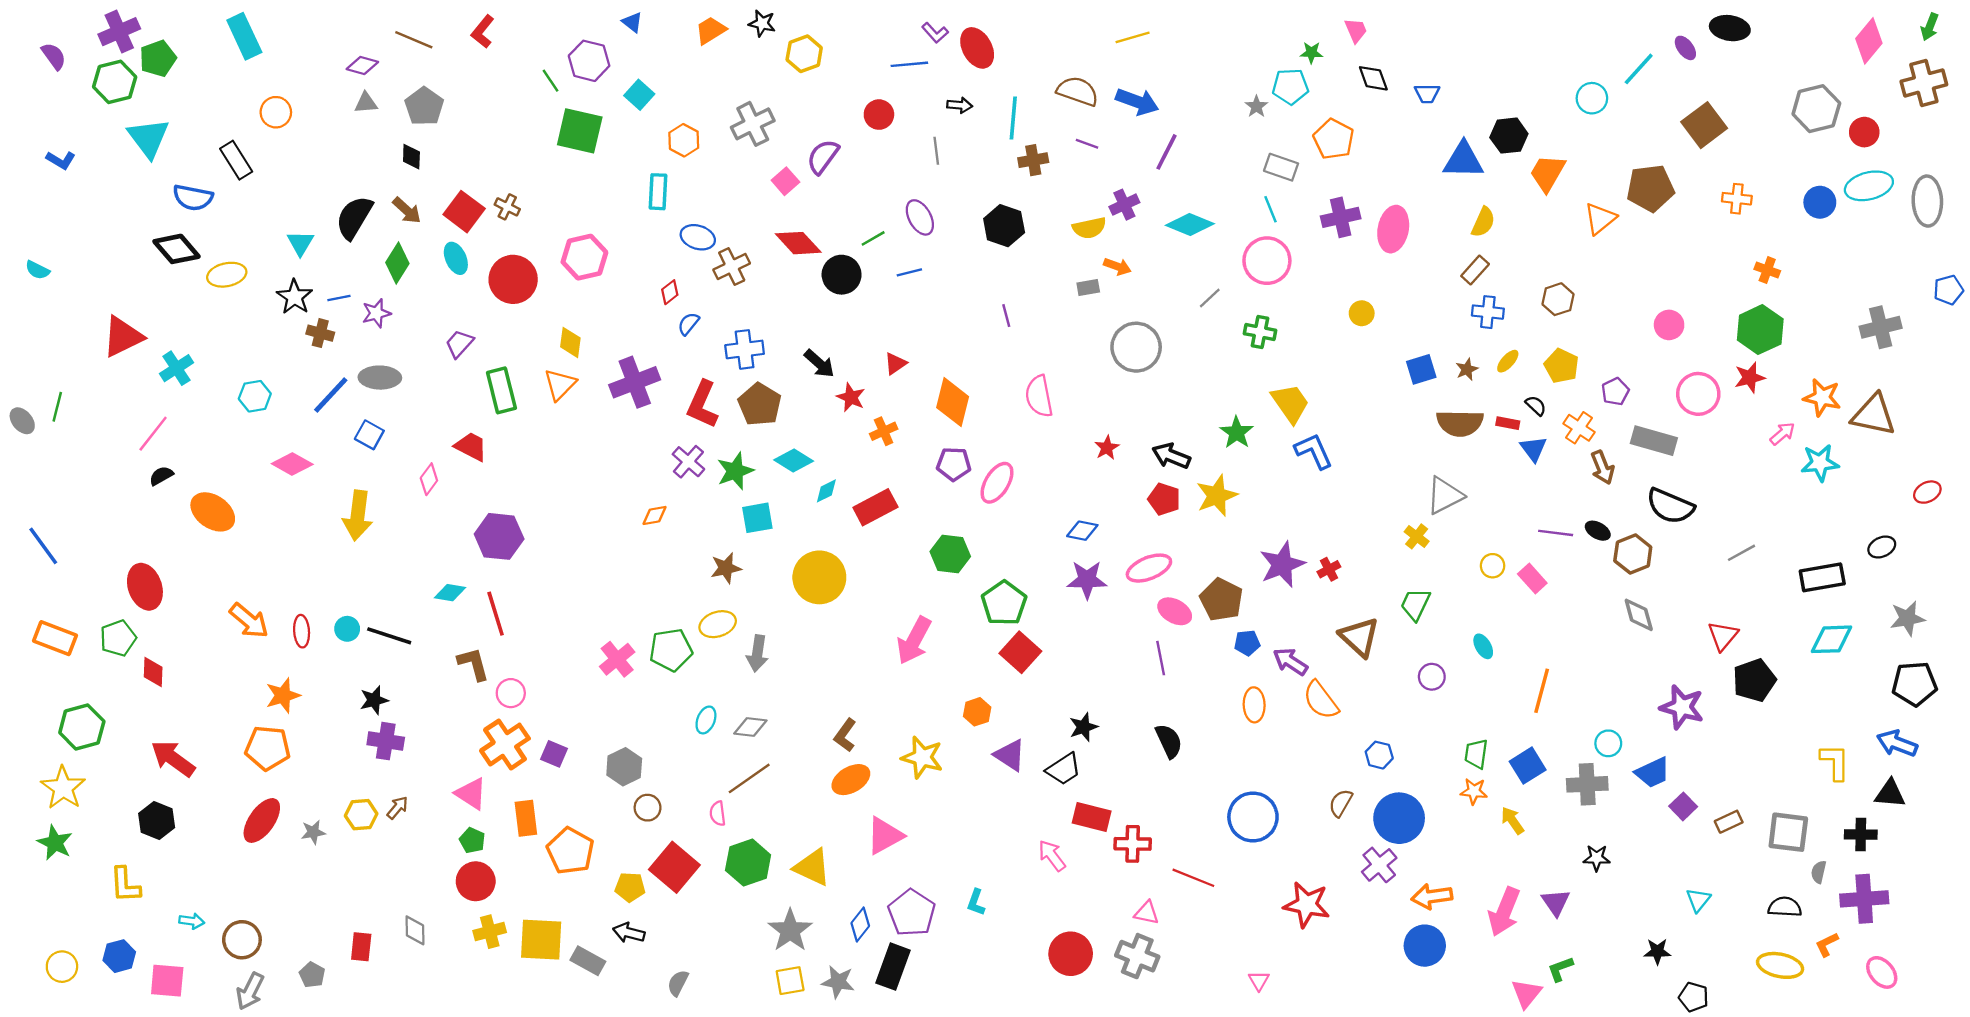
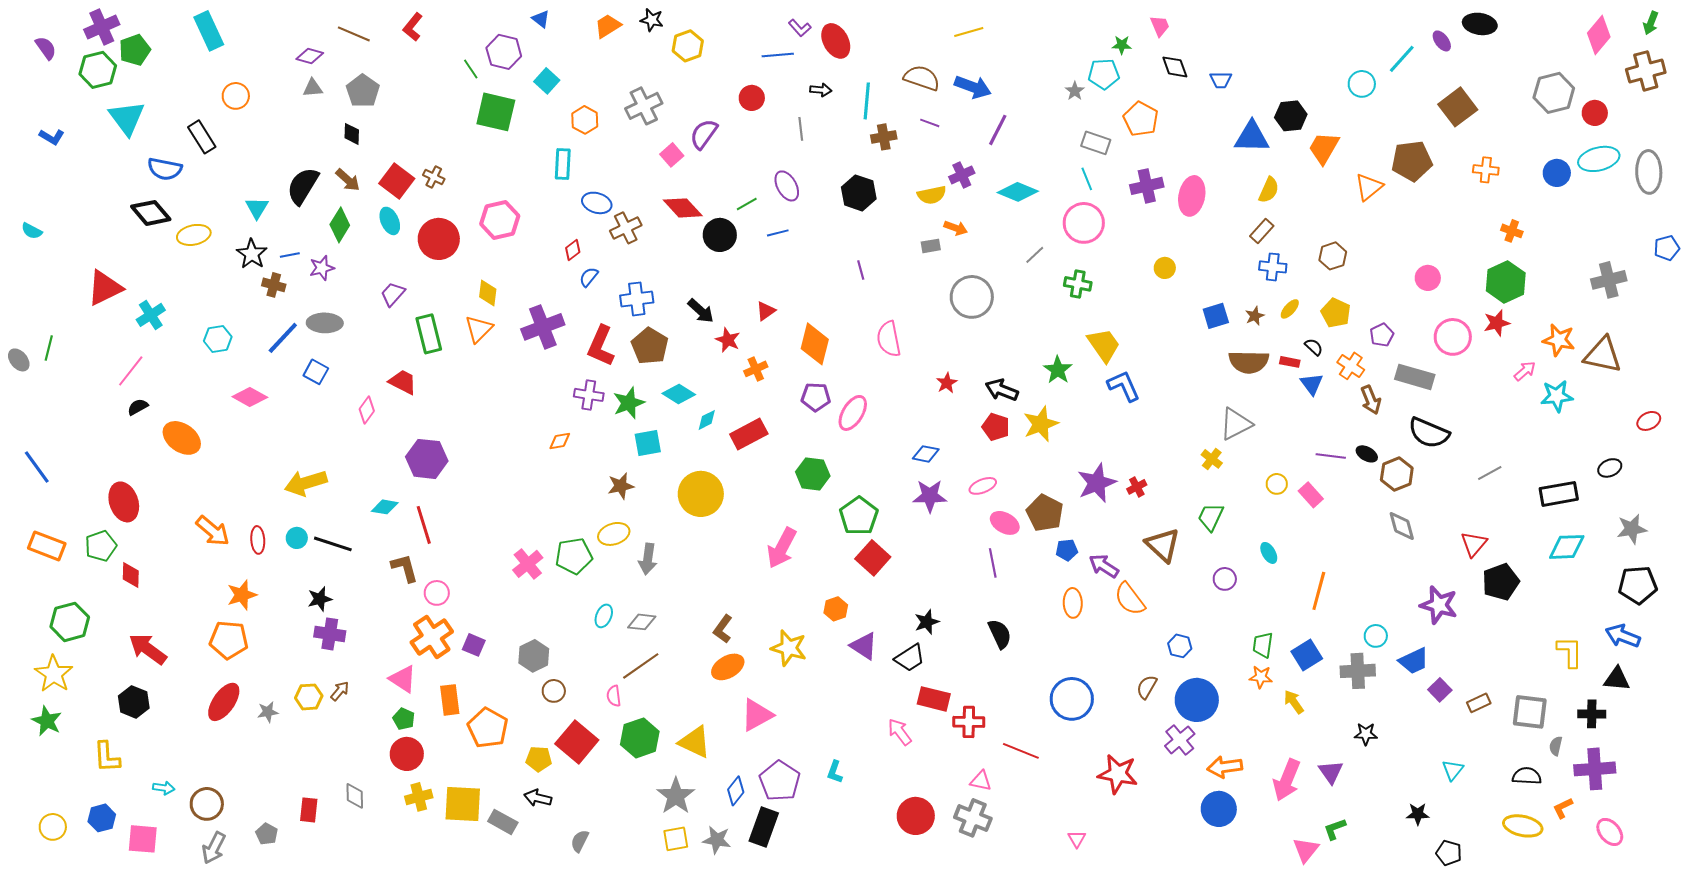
purple cross: (688, 462) -> (589, 395), turned -32
yellow arrow: (358, 515) -> (306, 483), moved, turned 66
pink ellipse: (1149, 568) -> (983, 486), size x0.7

